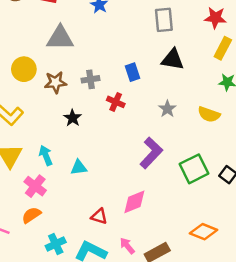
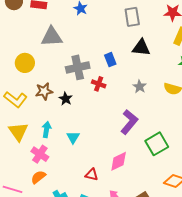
gray cross: (90, 79) -> (78, 67), size x1.6
brown star: (55, 82) -> (44, 91), moved
cyan arrow: (46, 155) -> (47, 130), turned 35
cyan triangle: (79, 168) -> (73, 137), turned -48
green square: (194, 169) -> (157, 144), moved

